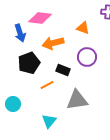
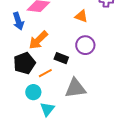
orange arrow: (53, 43) -> (38, 40), moved, turned -30
black pentagon: (29, 63) -> (24, 63), moved
cyan circle: (13, 104) -> (33, 92), moved

